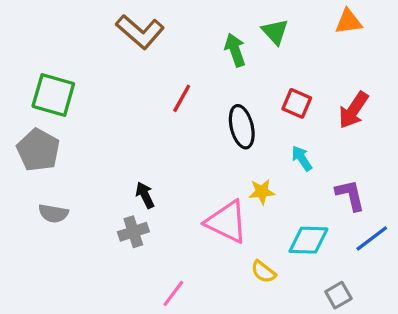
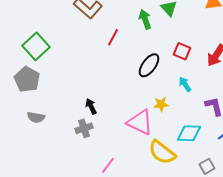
green square: (53, 95) -> (36, 46), turned 32
red line: (182, 98) -> (113, 37), moved
black ellipse: (242, 127) -> (149, 65), turned 50
yellow semicircle: (263, 272) -> (162, 152), size x1.8

